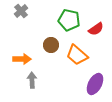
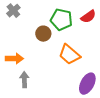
red semicircle: (96, 29) -> (88, 17), moved
brown circle: (51, 45) -> (43, 34), moved

